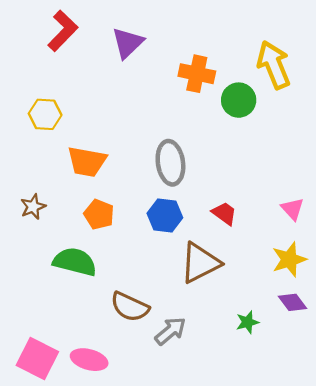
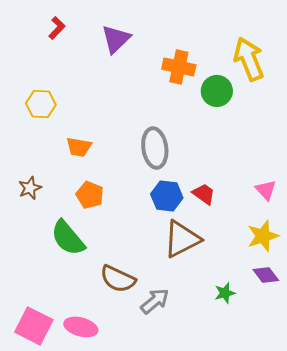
red L-shape: (63, 31) -> (57, 28), size x0.6
orange trapezoid: (87, 162) -> (79, 147), size x0.7
blue hexagon: (165, 216) -> (167, 196), moved
green semicircle: (75, 262) -> (68, 238), turned -144

